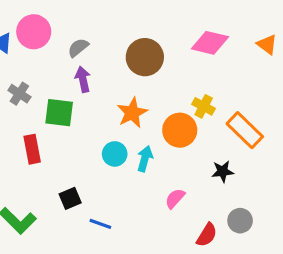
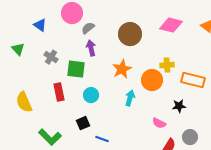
pink circle: (34, 32) -> (72, 13), moved
yellow cross: (204, 106) -> (167, 65), turned -32
orange rectangle: (245, 130) -> (193, 80), turned -30
cyan circle: (115, 154) -> (91, 95), moved
pink semicircle: (175, 198) -> (159, 123), moved, turned -104

